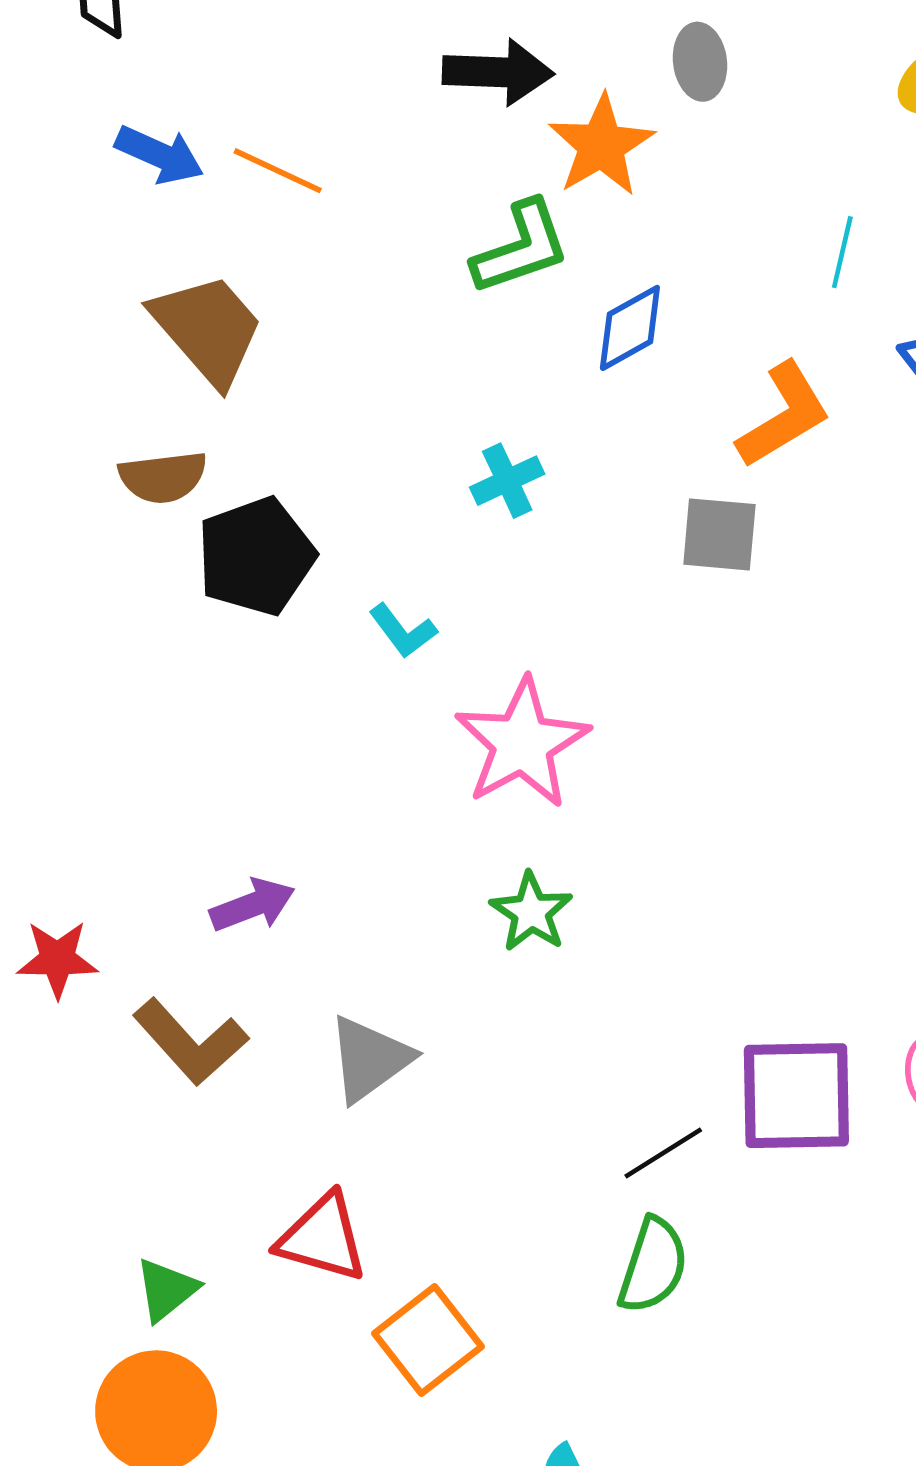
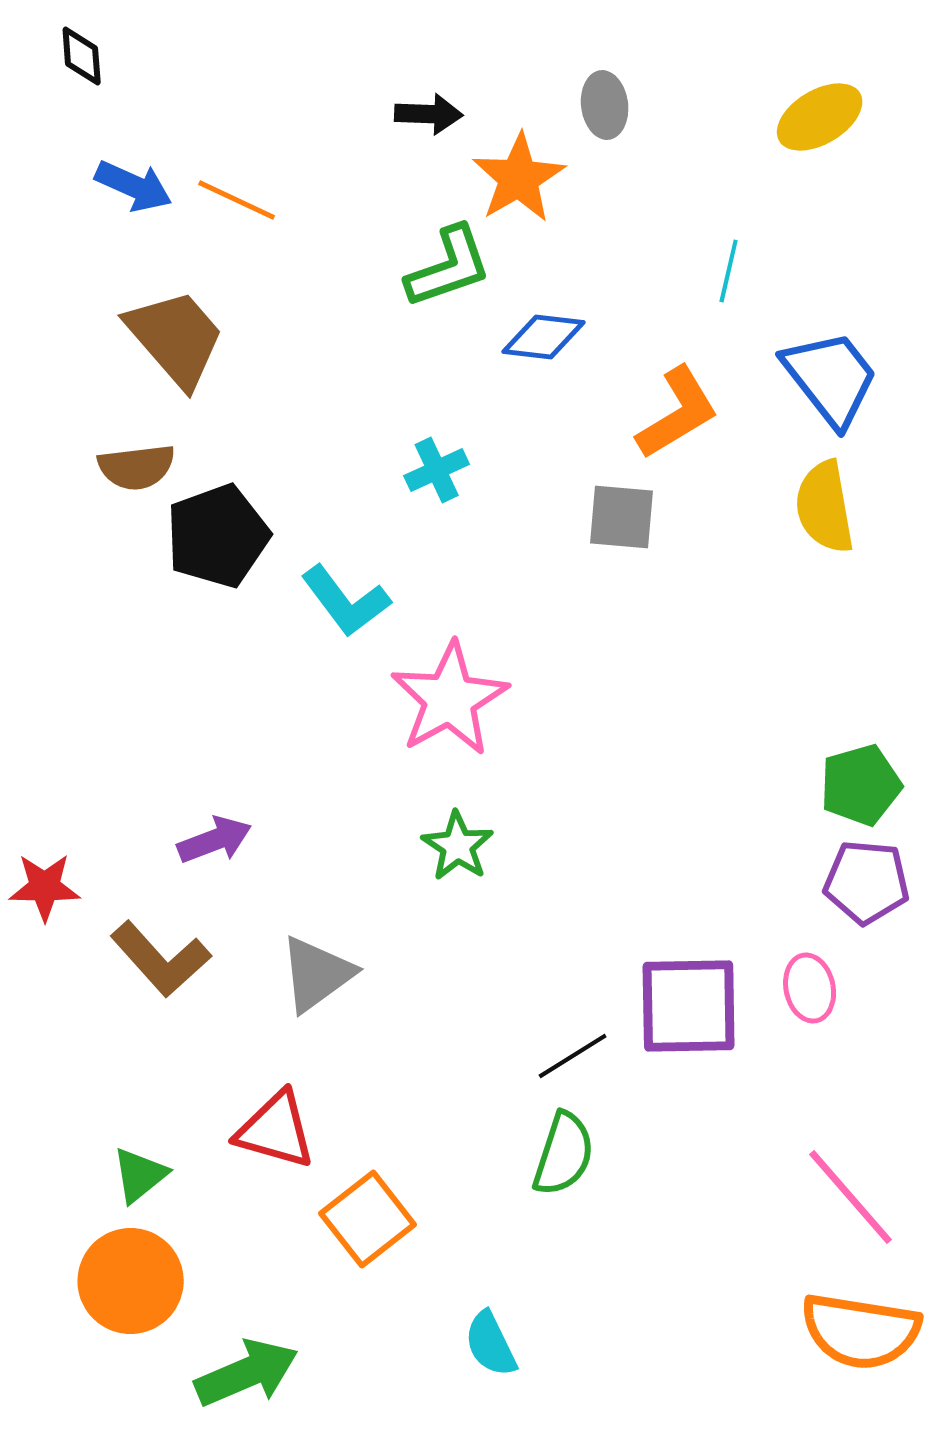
black arrow: (498, 72) -> (429, 114), size x0.7
blue diamond: (630, 328) -> (544, 337), turned 36
cyan L-shape: (403, 631) -> (346, 601), size x1.5

